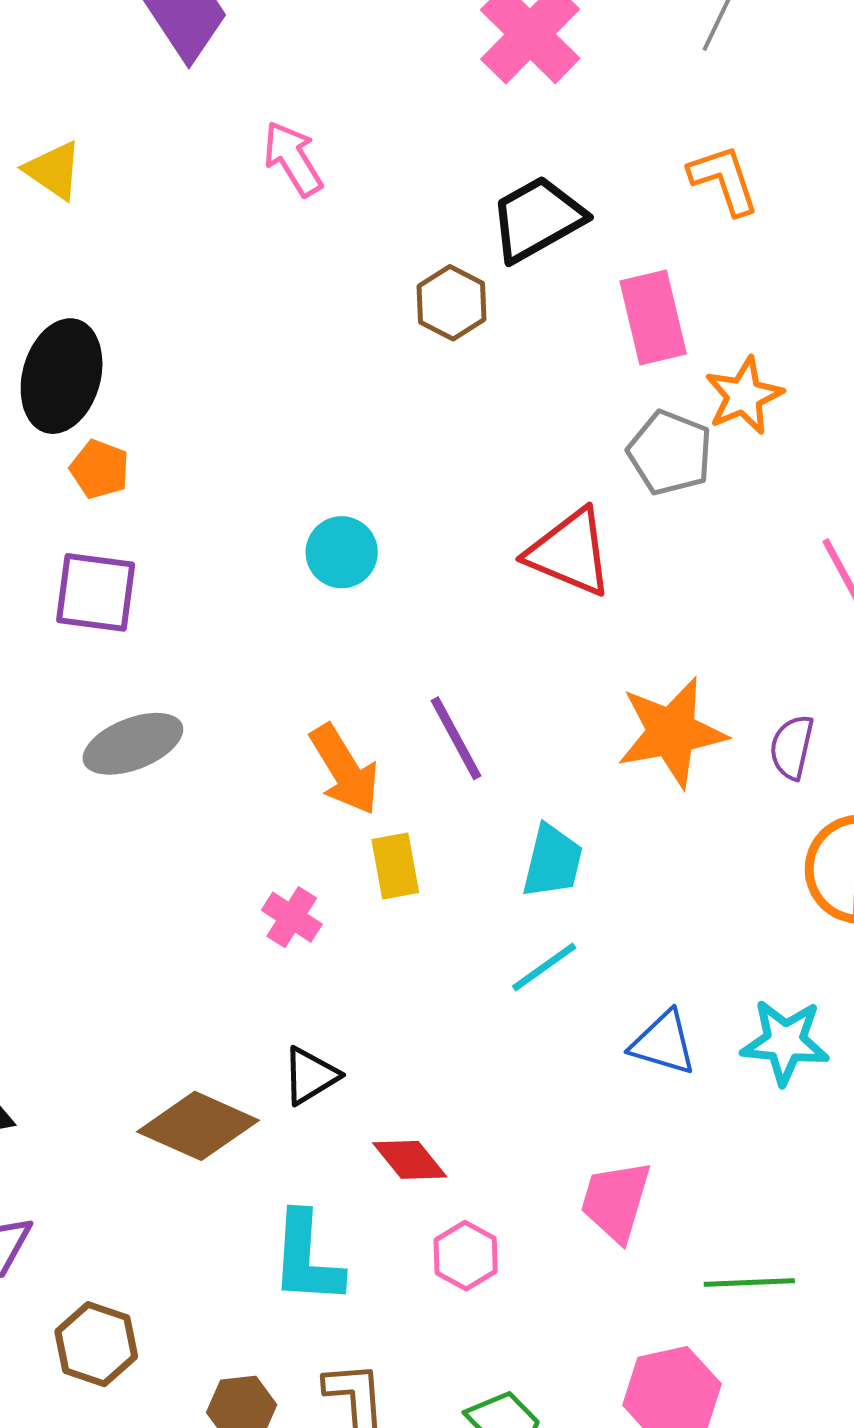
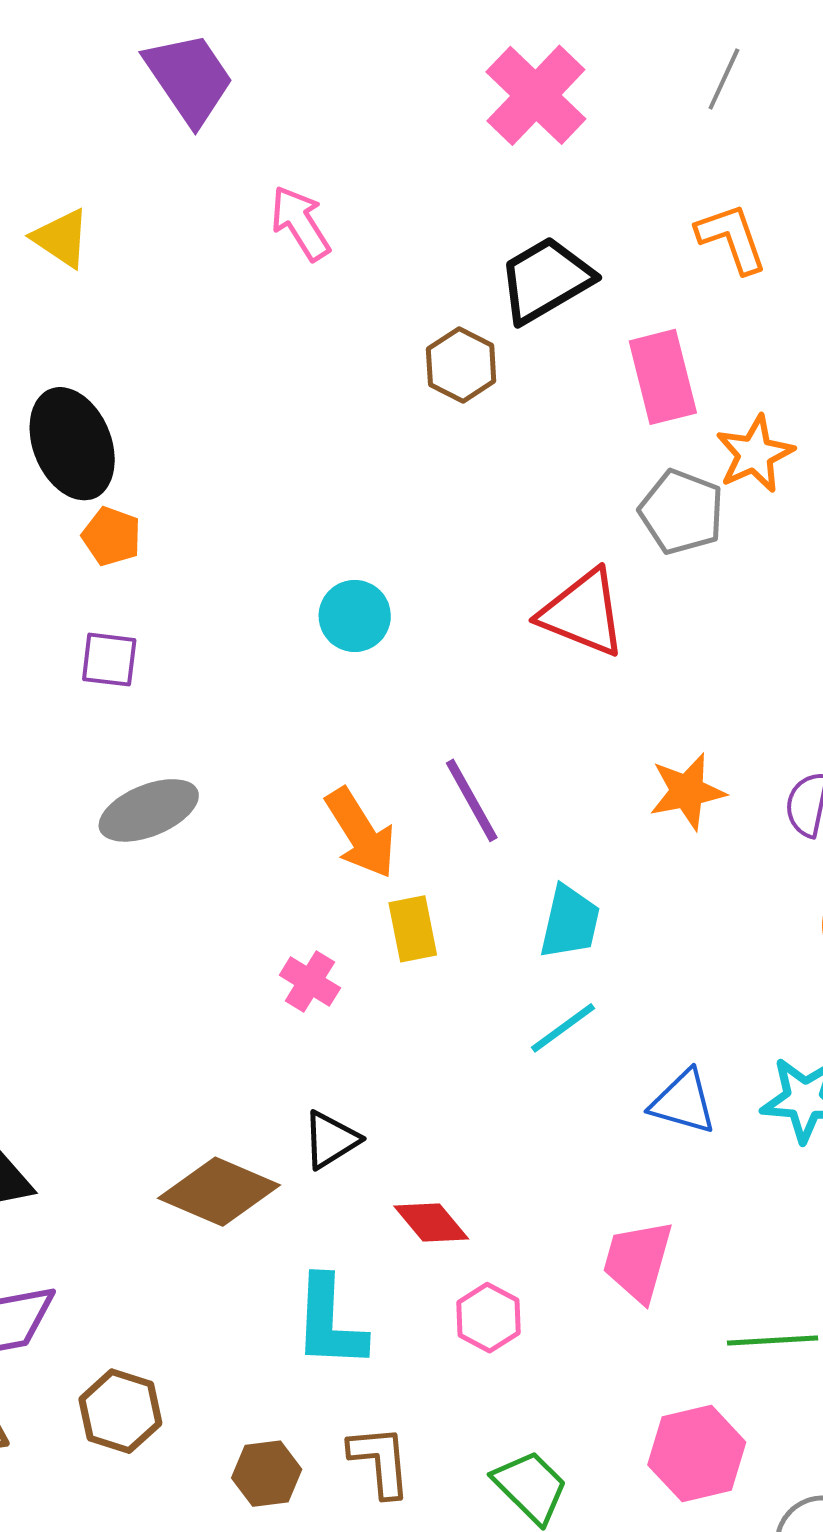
black ellipse: (62, 376) -> (72, 444), turned -37
purple square: (96, 592) -> (109, 660), size x0.7
orange star: (672, 732) -> (687, 791), size x0.7

